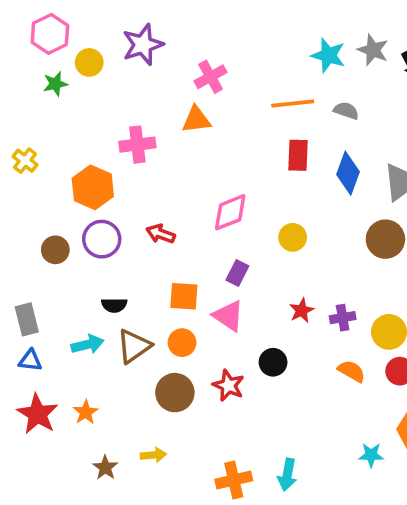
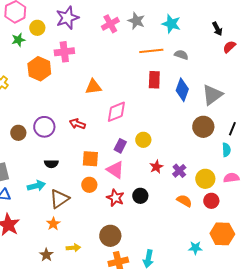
gray star: (373, 50) -> (136, 21), moved
pink cross: (211, 77) -> (110, 24), moved
orange triangle: (196, 120) -> (93, 87), moved
pink cross: (137, 145) -> (64, 52), moved
orange hexagon: (93, 187) -> (39, 69), moved
yellow circle: (293, 237) -> (143, 140), moved
purple cross: (343, 318) -> (179, 171), turned -32
brown triangle: (134, 346) -> (59, 199), moved
red star: (228, 385) -> (115, 198), moved
brown circle: (175, 393) -> (110, 236), moved
orange star: (86, 412) -> (53, 224), moved

